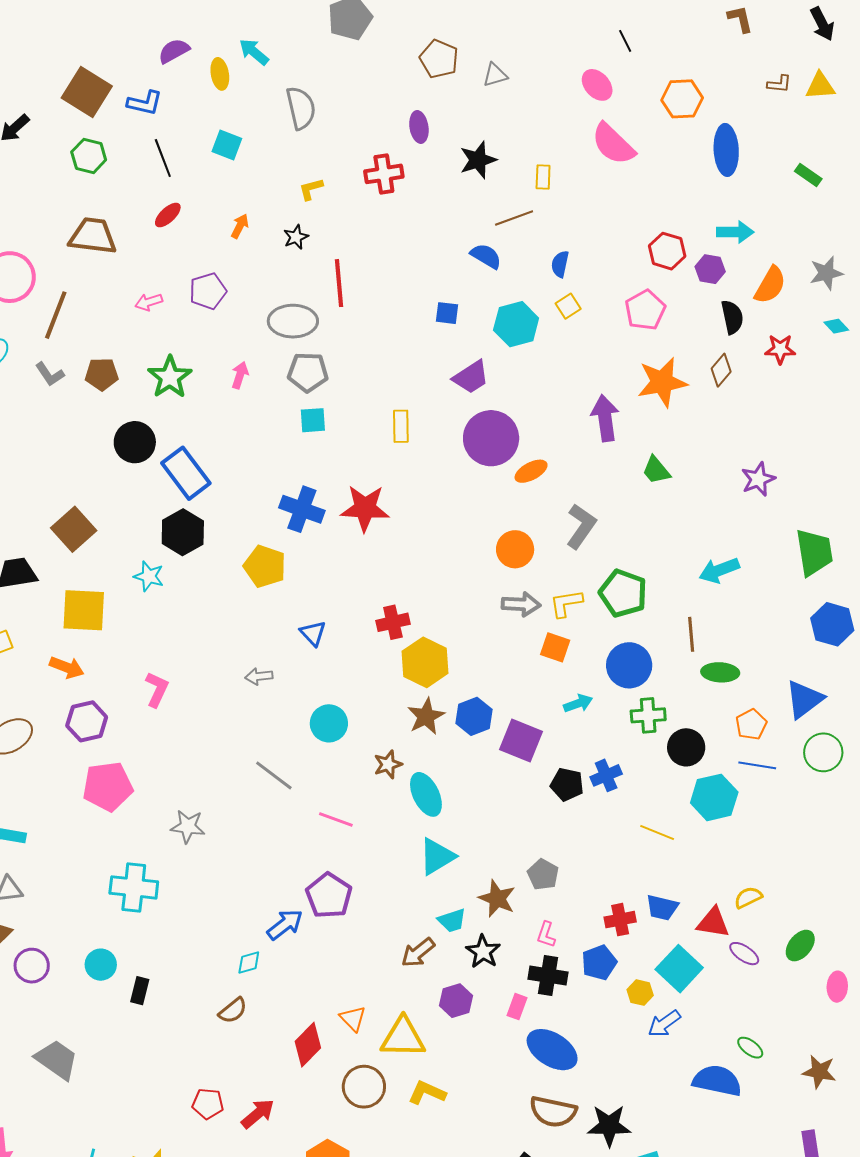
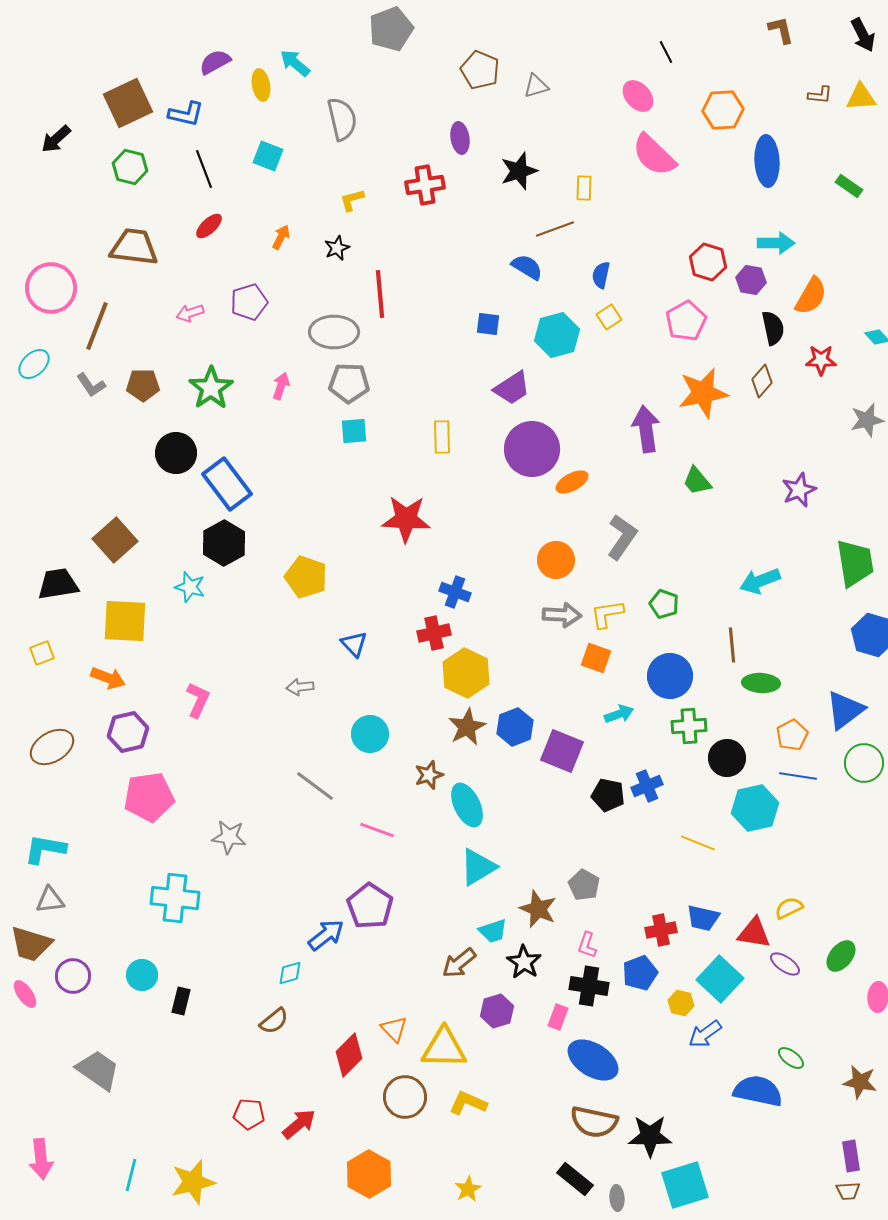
brown square: (87, 92) -> (128, 103), turned 33
gray star: (826, 273) -> (867, 420), moved
blue cross: (302, 509) -> (455, 592), moved, size x0.7
green pentagon: (623, 593) -> (664, 604), size x0.6

